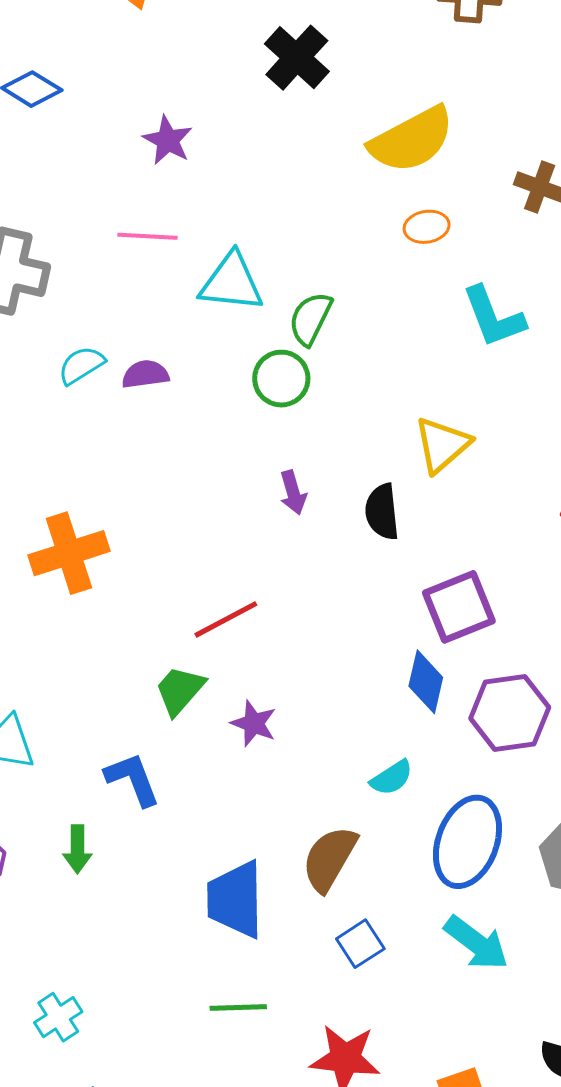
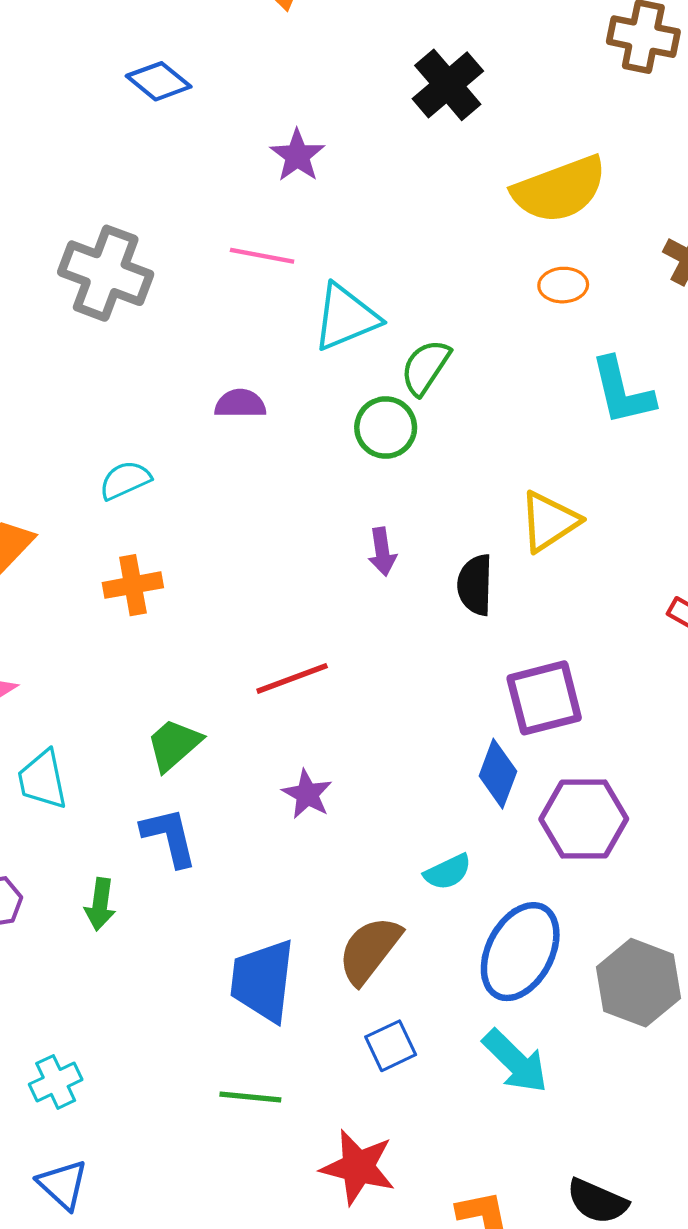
cyan triangle: (231, 282) -> (346, 317), turned -36
cyan semicircle: (81, 365) -> (125, 480), moved
orange cross: (69, 553) -> (133, 585), size x0.7
green trapezoid: (180, 690) -> (174, 745), moved

